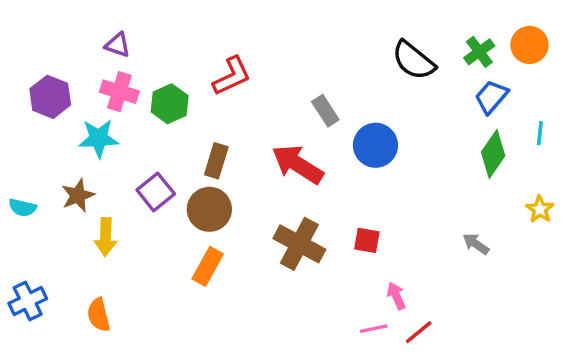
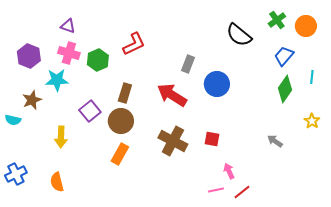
green cross: (479, 52) -> (277, 20), moved
gray rectangle: (325, 111) -> (188, 64), turned 54
brown star: (78, 195) -> (32, 100), moved

